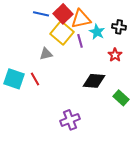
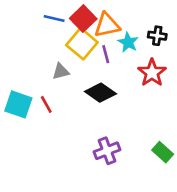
red star: (115, 55) -> (152, 73), size x1.5
black diamond: (94, 81) -> (100, 93), moved, turned 30
green rectangle: (121, 98) -> (163, 152), moved
purple cross: (70, 120) -> (107, 151), moved

